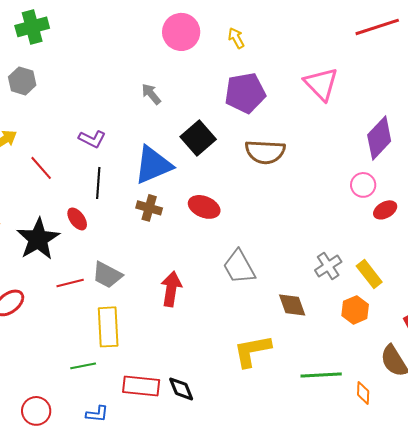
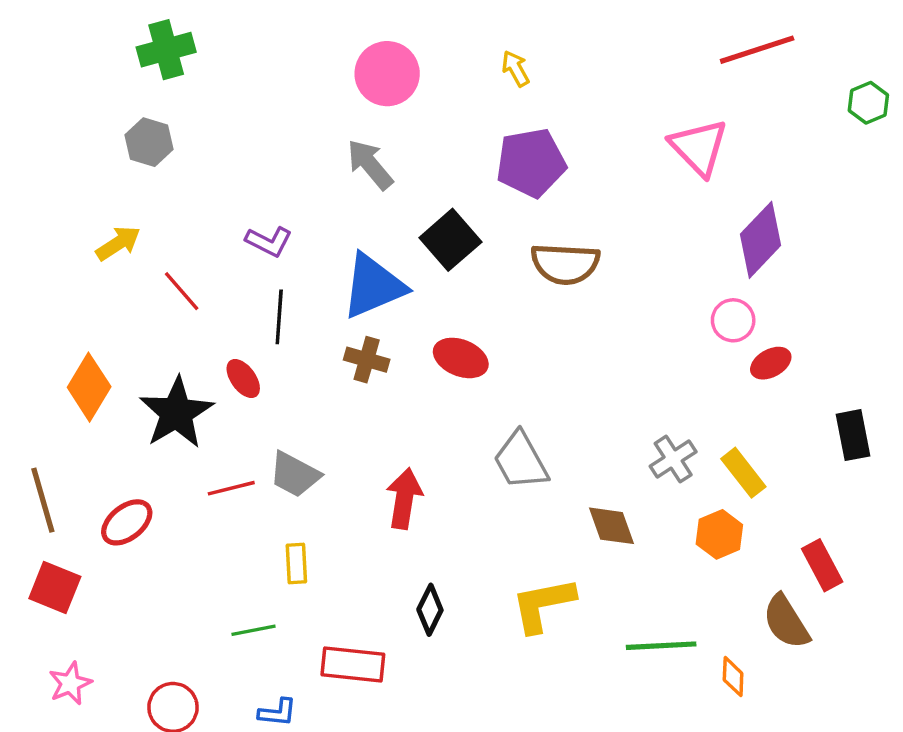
pink circle: (181, 32) -> (387, 74), moved
pink triangle: (321, 84) -> (699, 147), moved
gray arrow: (151, 94) -> (370, 164), size x1.4
yellow rectangle: (108, 327) -> (296, 564), size x0.6
black diamond: (181, 389) -> (430, 610), moved, turned 48

